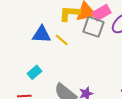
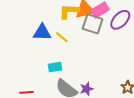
cyan rectangle: (35, 72) -> (55, 67), moved, turned 32

